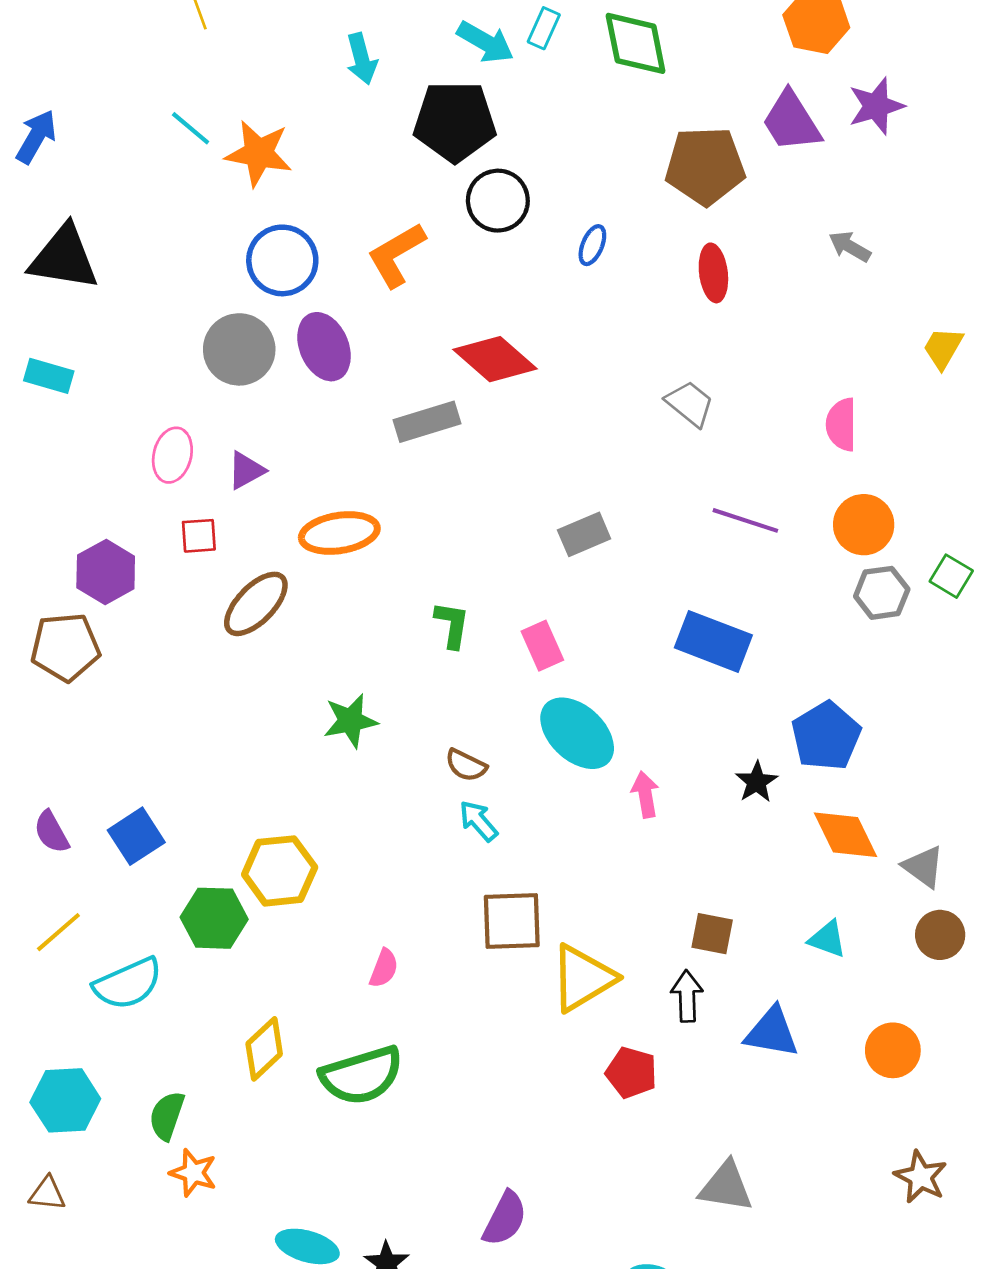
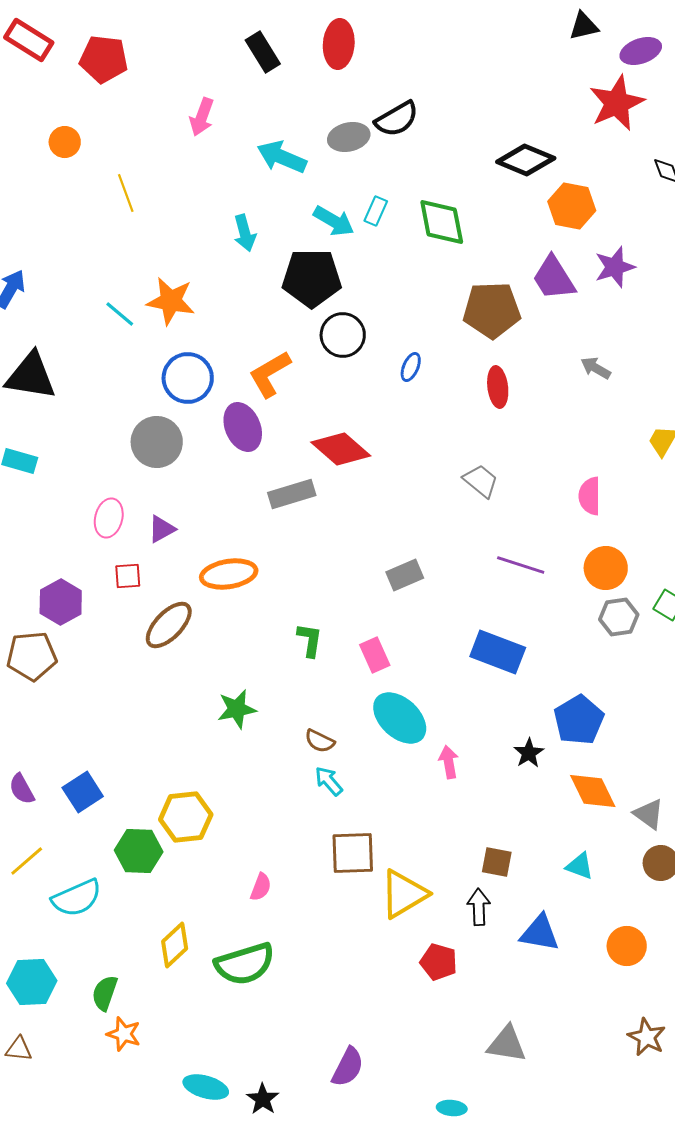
cyan line: (191, 128) -> (120, 314), moved
purple ellipse: (324, 347) -> (243, 427), moved

